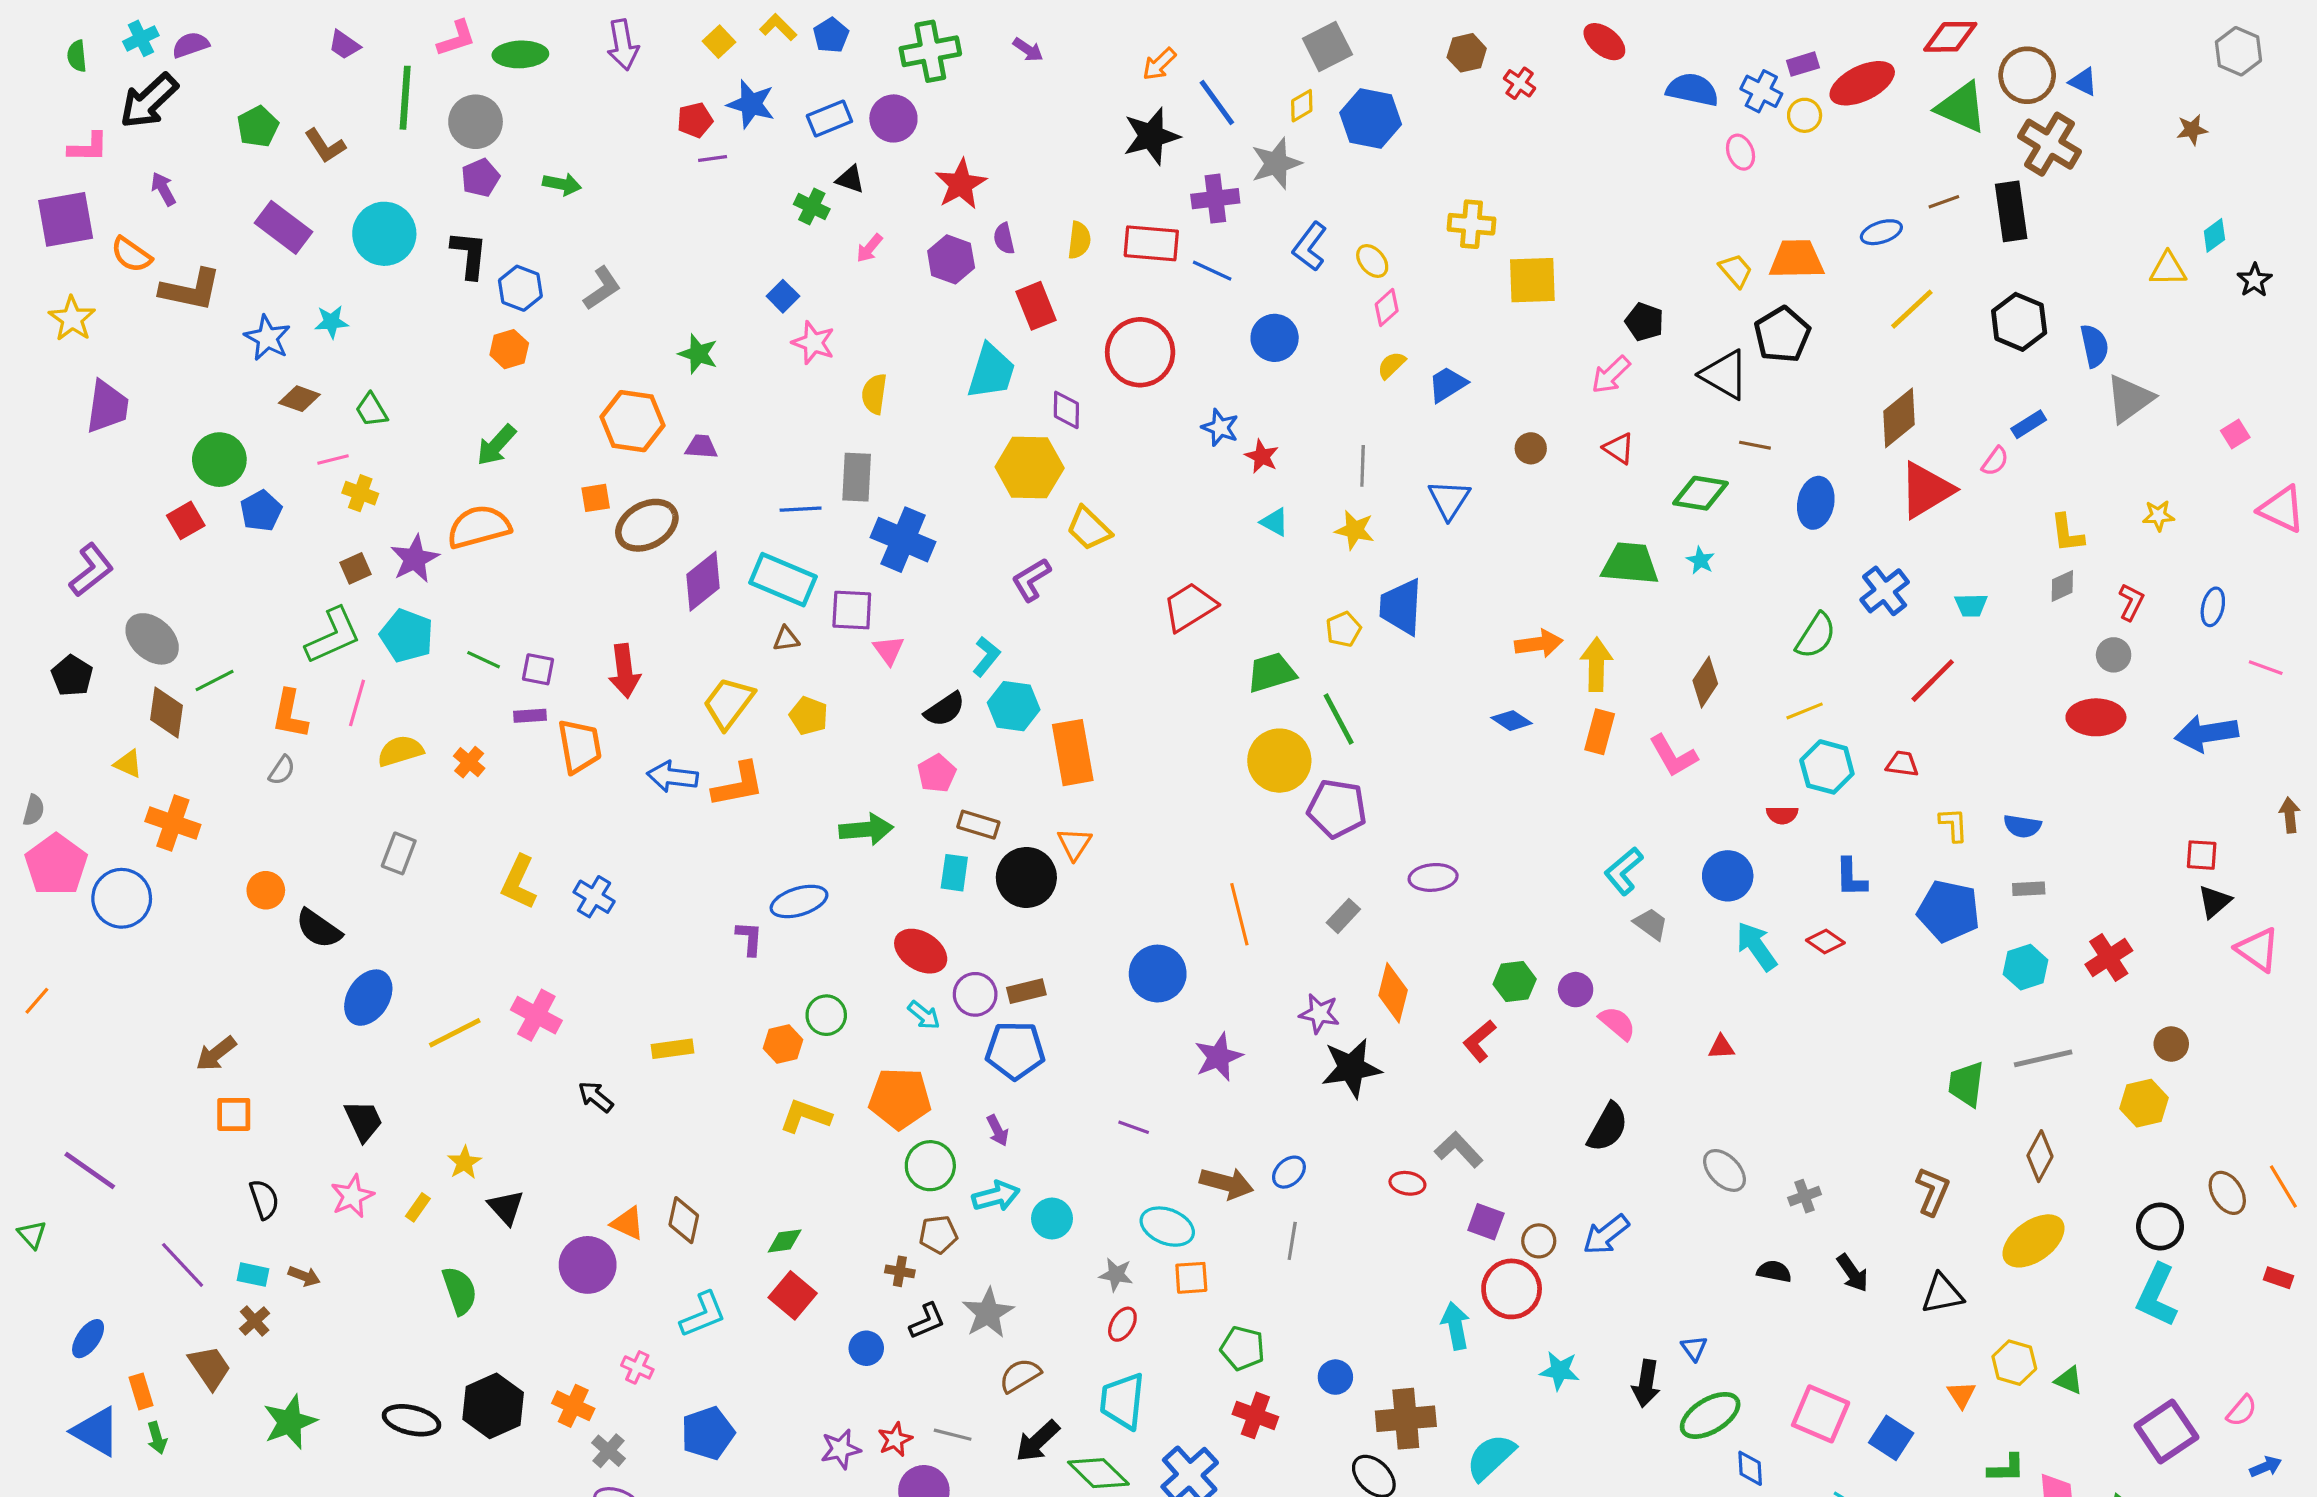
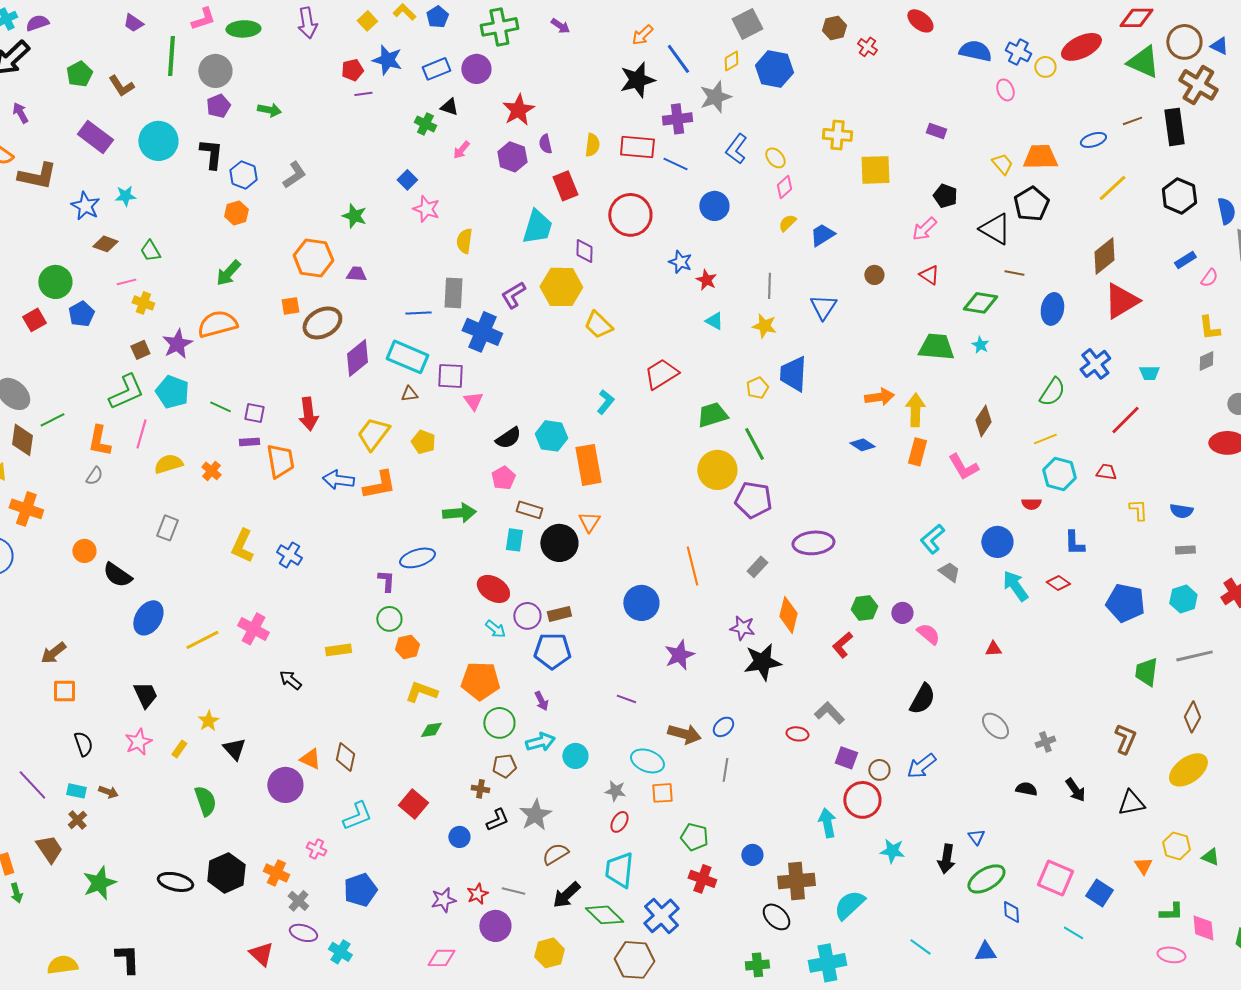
purple rectangle: (1803, 64) -> (936, 131), moved, turned 36
pink semicircle: (1995, 461) -> (1209, 278), moved
purple L-shape: (1031, 580) -> (513, 295), moved
cyan L-shape: (986, 656) -> (605, 402), moved
purple ellipse: (1433, 877) -> (813, 543), size x1.4
blue pentagon: (1949, 911) -> (1125, 603), moved
green circle: (826, 1015) -> (389, 619), moved
green diamond: (785, 1241) -> (431, 730), moved

